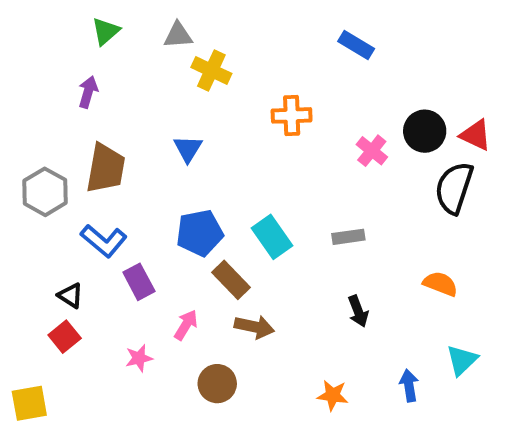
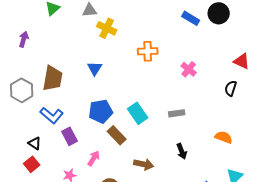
blue rectangle: (356, 45) -> (191, 18), moved
purple arrow: (88, 92) -> (24, 39), moved
black circle: (425, 131) -> (219, 13), moved
black semicircle: (454, 188) -> (231, 88), size x0.6
brown arrow: (254, 327) -> (144, 164), moved

